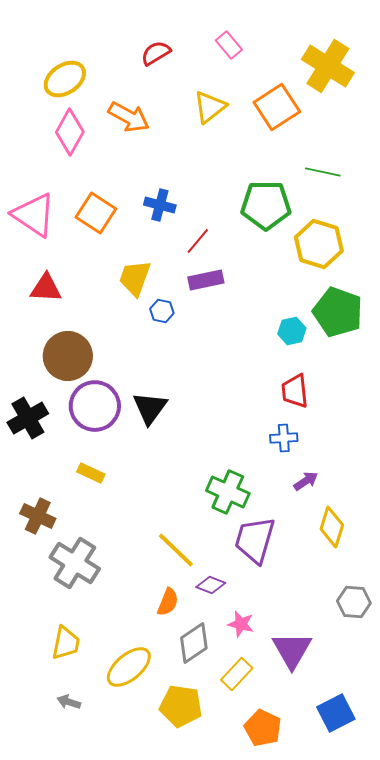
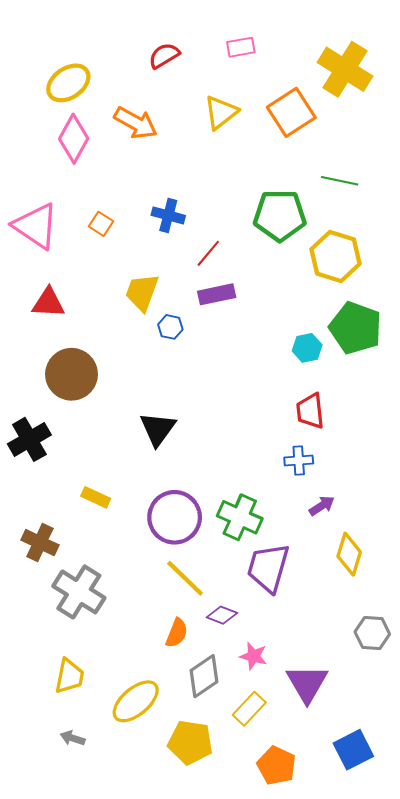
pink rectangle: (229, 45) -> (241, 47), turned -60
orange square: (96, 213) -> (101, 224), size x0.6
purple circle: (95, 406) -> (175, 517), moved

